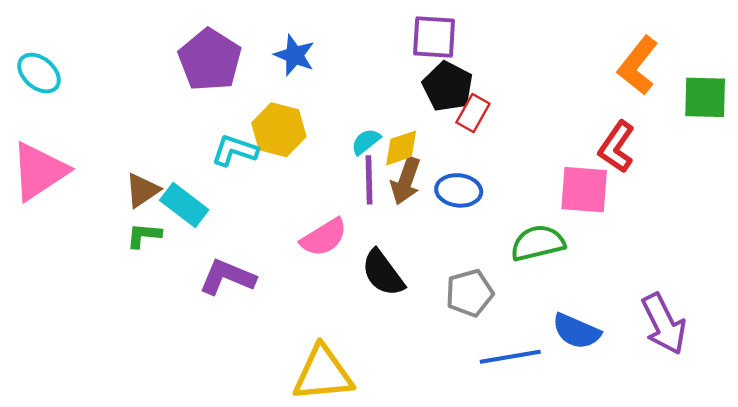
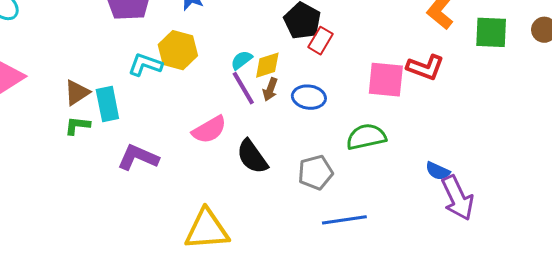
red L-shape: (617, 147) -> (425, 67), turned -105
purple line: (369, 180) -> (243, 88), turned -30
brown arrow: (406, 181) -> (270, 89), size x0.7
pink square: (584, 190) -> (386, 80), moved
cyan rectangle: (184, 205) -> (107, 104), turned 40
blue semicircle: (576, 331) -> (438, 171), moved, size x0.7

